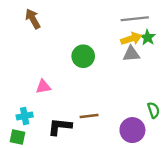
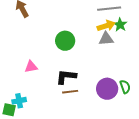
cyan cross: (25, 116) -> (19, 101), moved
black L-shape: (60, 127) -> (66, 77), moved
purple circle: (132, 130) -> (107, 89), moved

